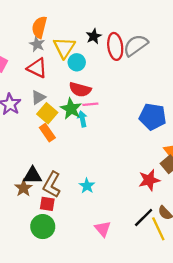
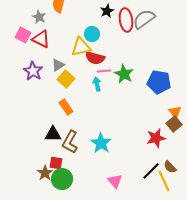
gray star: (37, 44) -> (39, 17), moved
yellow triangle: (64, 48) -> (81, 47), moved, turned 45
red triangle: (37, 68) -> (41, 39), moved
green star: (71, 109) -> (124, 74), moved
orange rectangle: (47, 133) -> (66, 107), moved
cyan star: (87, 186) -> (101, 143), size x1.5
brown star: (23, 188) -> (45, 173), moved
red square: (47, 204) -> (56, 163), moved

